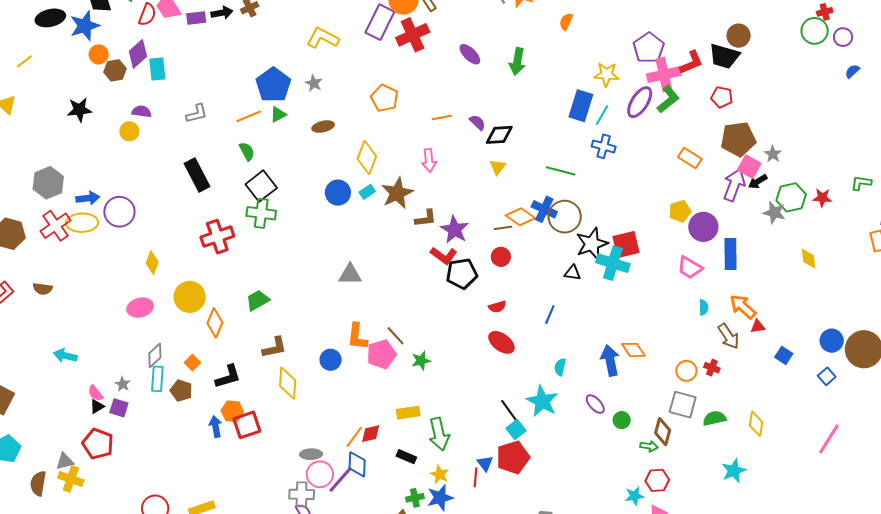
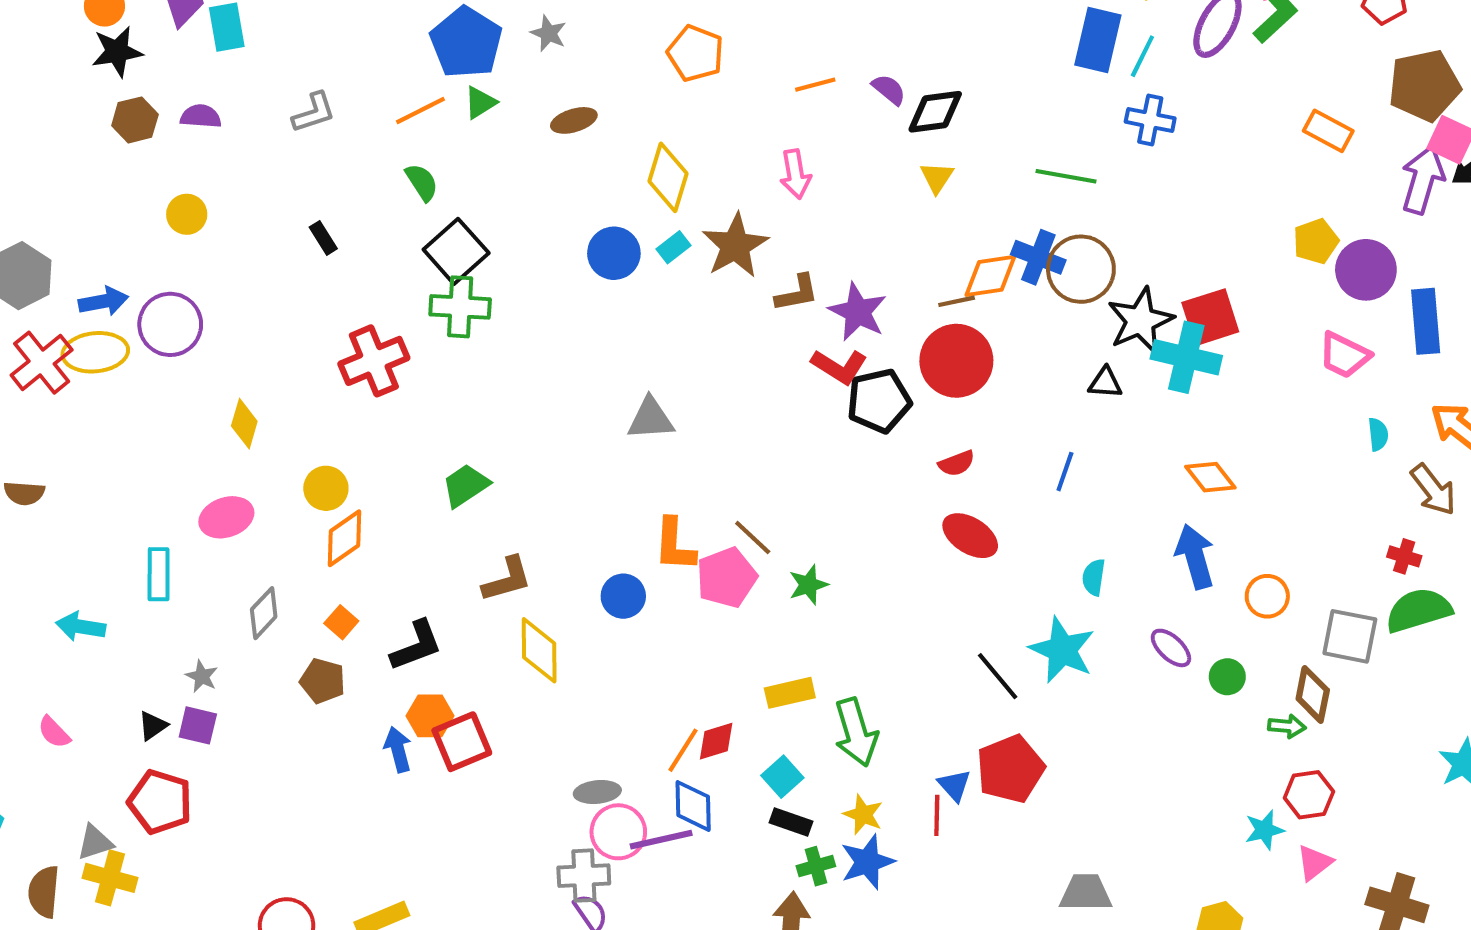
brown hexagon: (115, 70) -> (135, 120), moved
black star: (79, 110) -> (117, 52), moved
yellow circle: (129, 131) -> (187, 214), moved
black rectangle: (197, 175) -> (323, 238), size x0.5
orange diamond: (520, 217) -> (990, 276), turned -40
red circle: (501, 257) -> (956, 361), size x1.8
yellow circle: (190, 297) -> (326, 488), size x0.7
orange diamond: (215, 323) -> (345, 538), moved, turned 36
orange diamond: (633, 350) -> (1210, 477), moved
orange circle: (686, 371) -> (1267, 596), moved
cyan rectangle: (157, 379) -> (159, 574), moved
pink semicircle: (95, 393) -> (54, 732), moved
green semicircle: (714, 418) -> (1419, 610), moved, size x1.4
cyan square: (516, 430) -> (782, 777), moved
black rectangle: (406, 457) -> (791, 822), moved
purple line: (340, 480) -> (661, 840), turned 40

